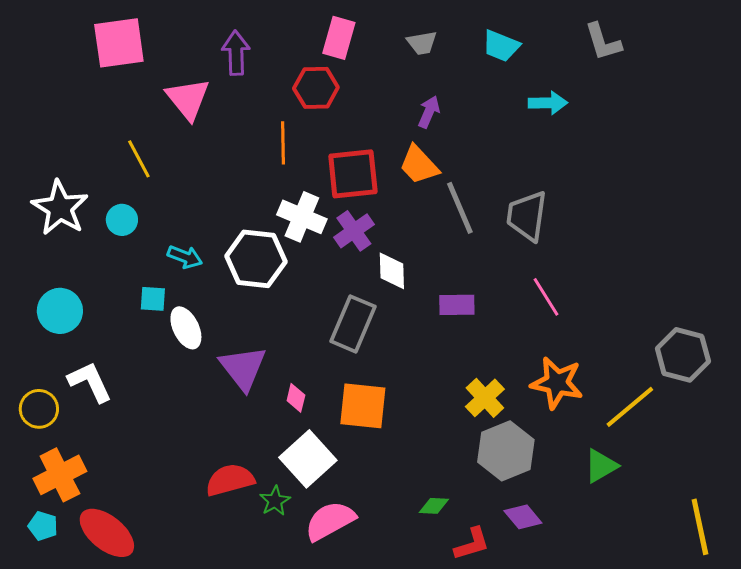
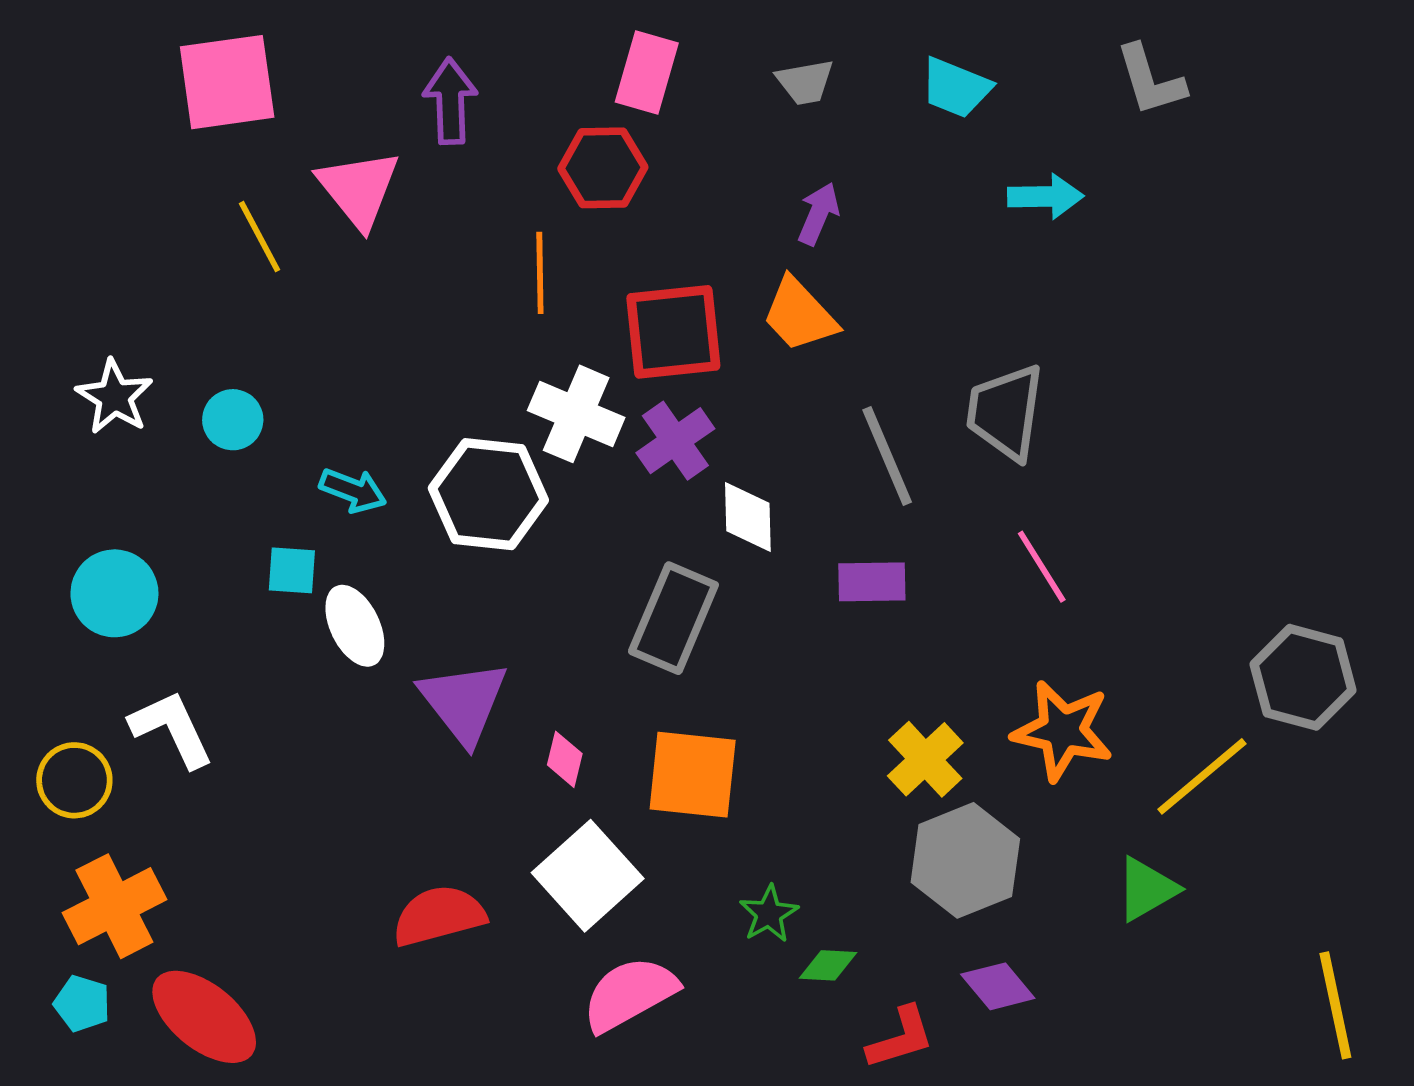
yellow line: (139, 159) -> (259, 237), moved
white star: (60, 208) -> (114, 397), size x0.7
gray line: (460, 208) -> (887, 456), moved
green star: (275, 501) -> (769, 914), moved

